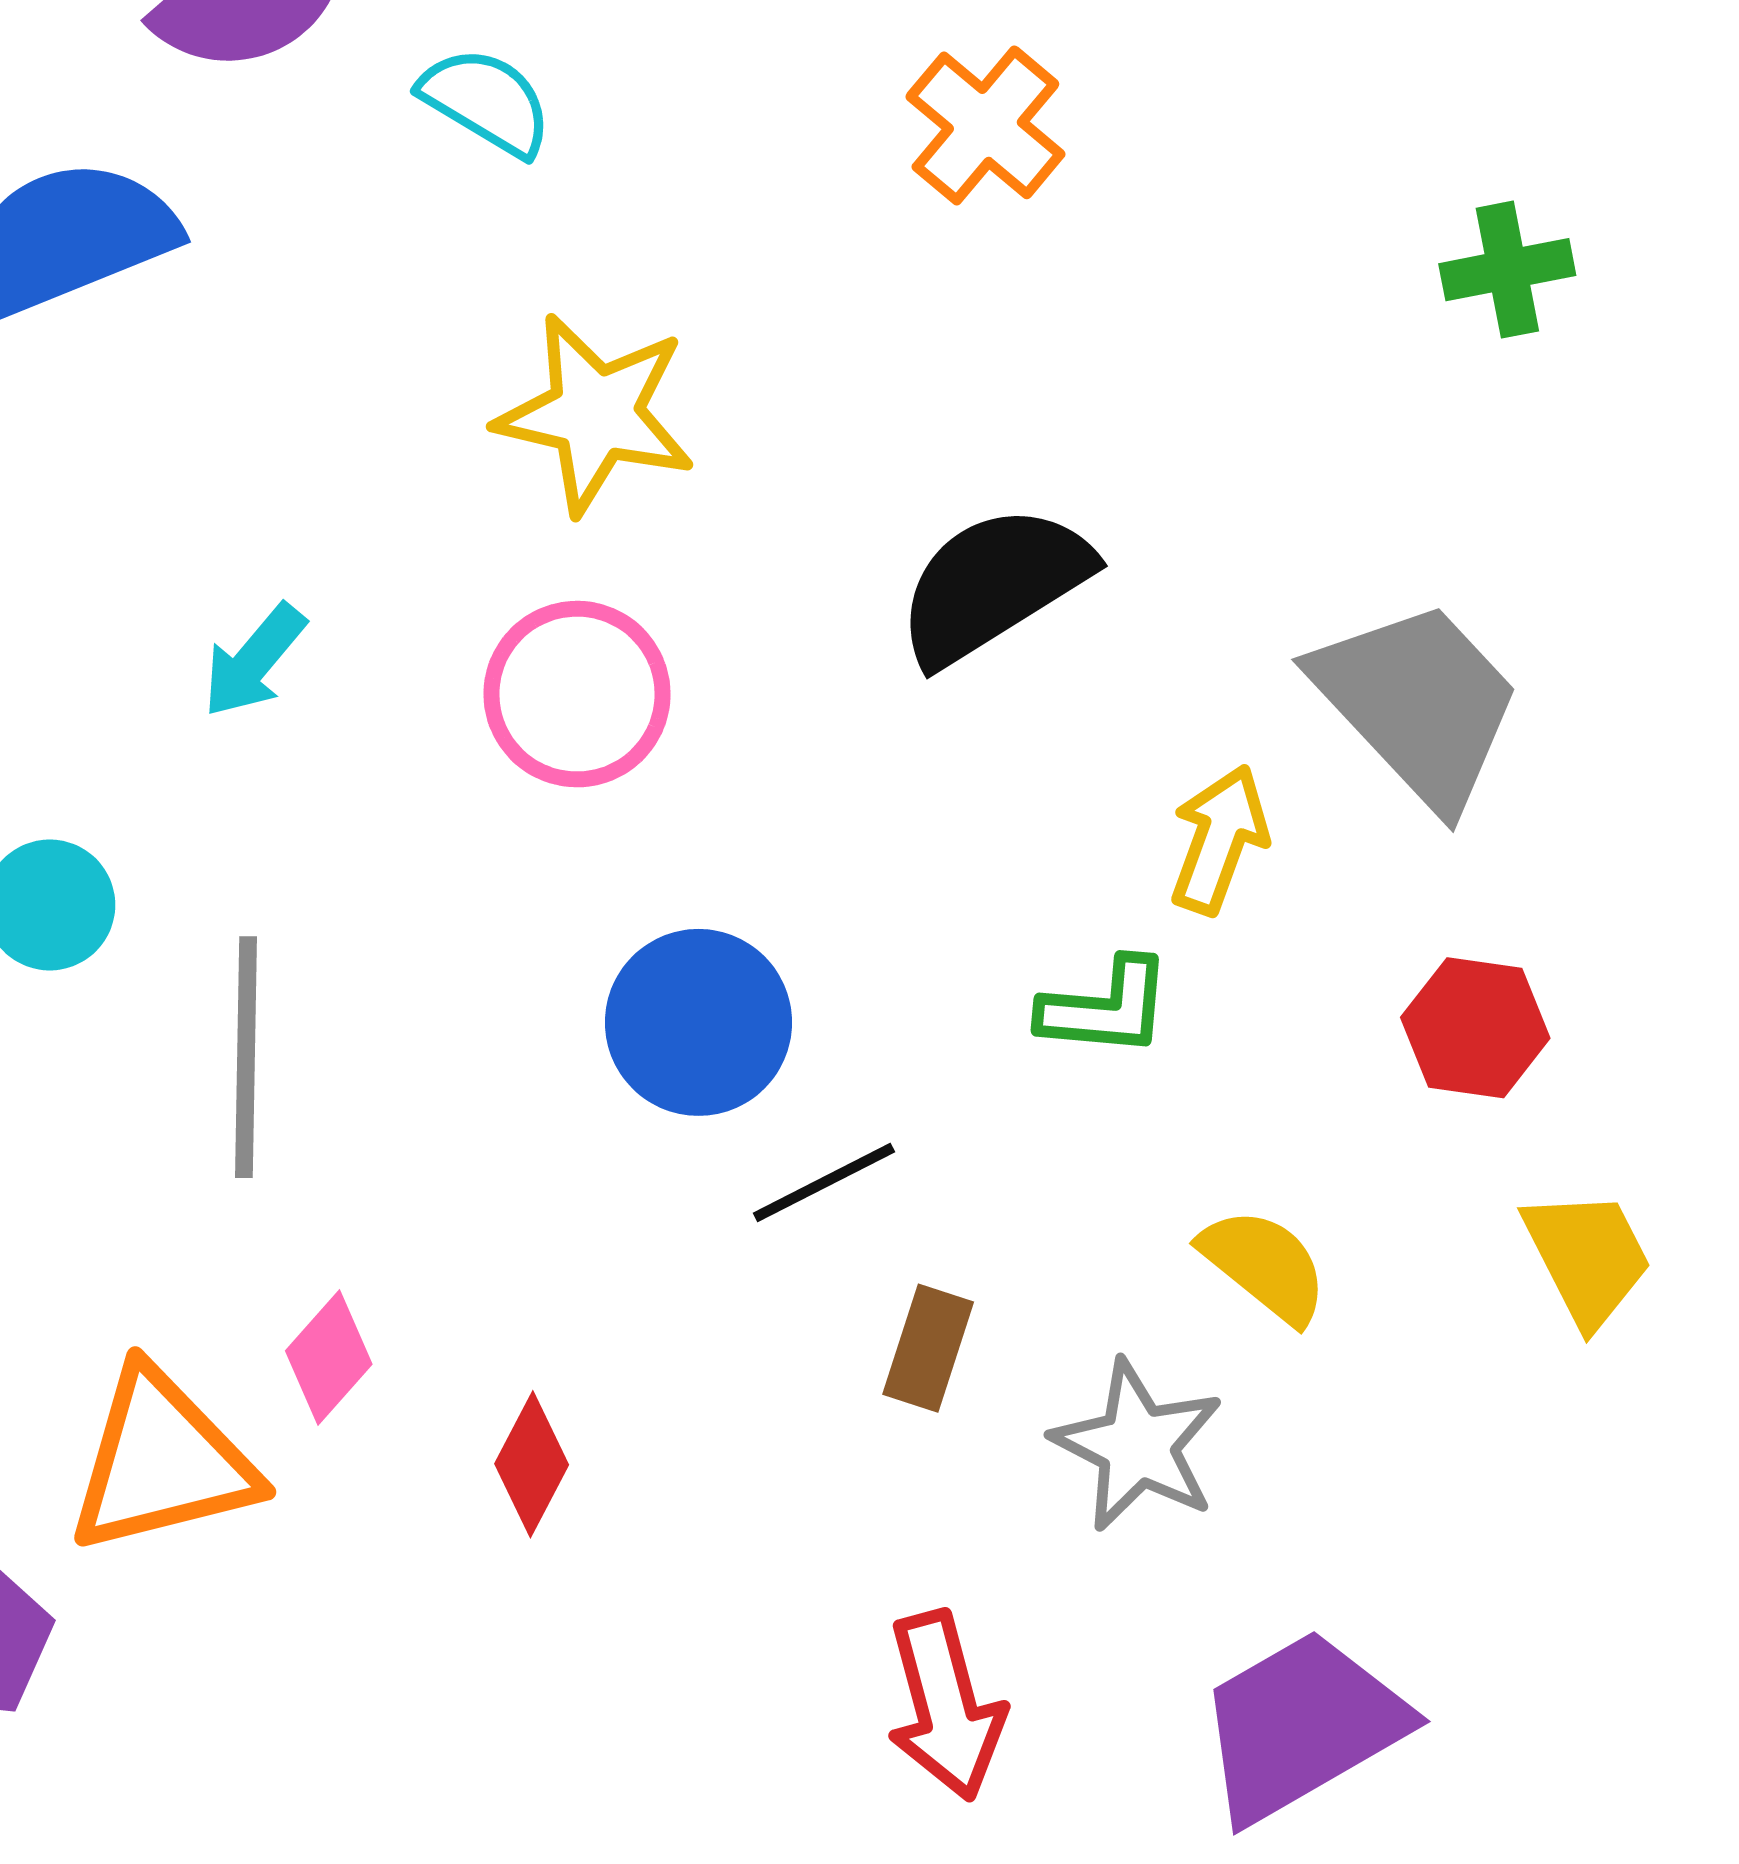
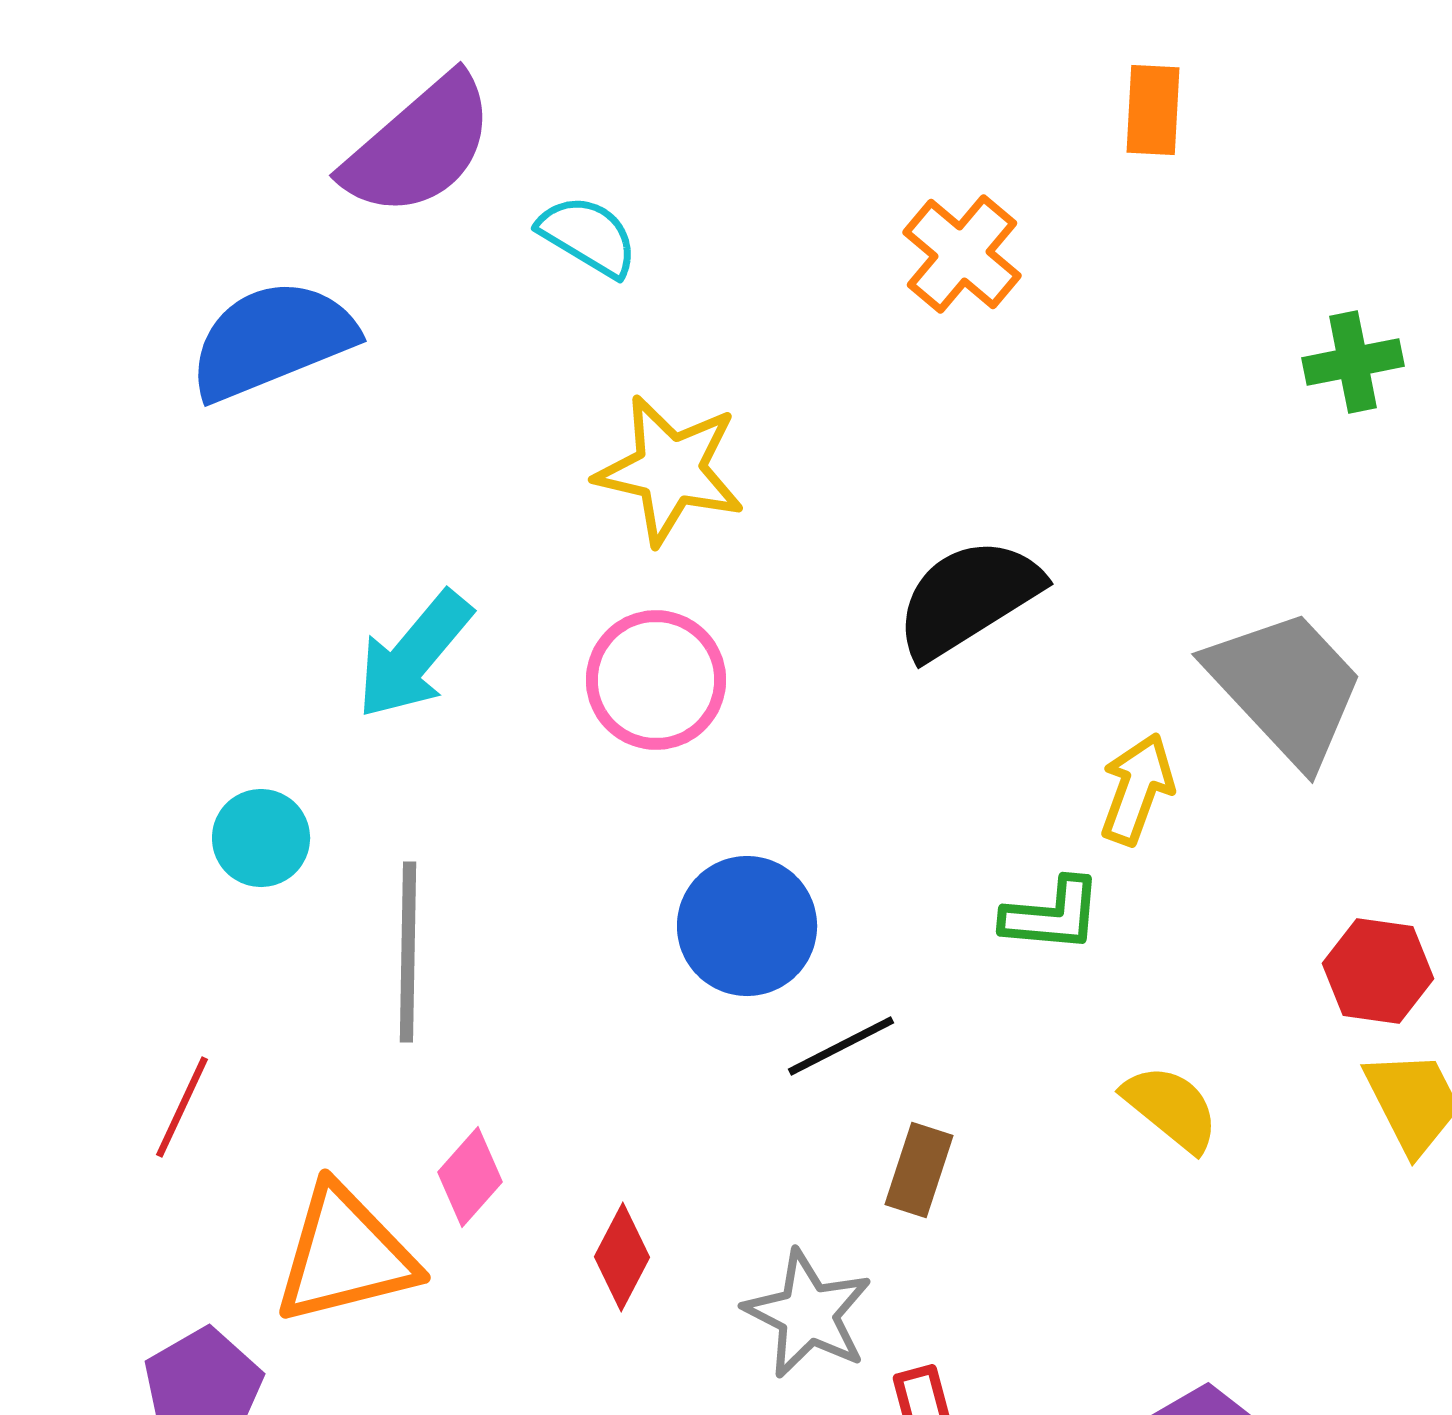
cyan arrow: (254, 661) -> (414, 655), size x1.5
red hexagon: (1475, 1028) -> (1378, 971), moved
gray star: (1138, 1446) -> (808, 1314), moved

